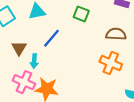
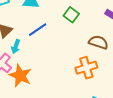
orange cross: (111, 63) -> (86, 68), turned 35

